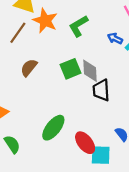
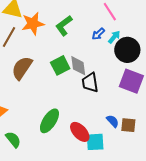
orange star: (45, 21) -> (33, 24), turned -30
blue arrow: (115, 38) -> (98, 34), turned -64
brown semicircle: (29, 68) -> (22, 68), size x1.4

